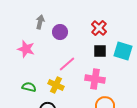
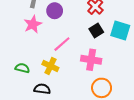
pink star: (26, 49) -> (33, 24), moved, turned 30
black square: (100, 51) -> (96, 31), turned -32

